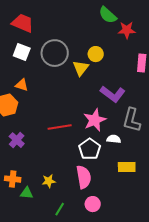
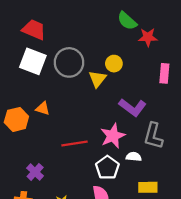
white square: (22, 52) -> (33, 61), size x1.4
orange triangle: (22, 85) -> (43, 108), moved
purple cross: (17, 140) -> (35, 172), moved

